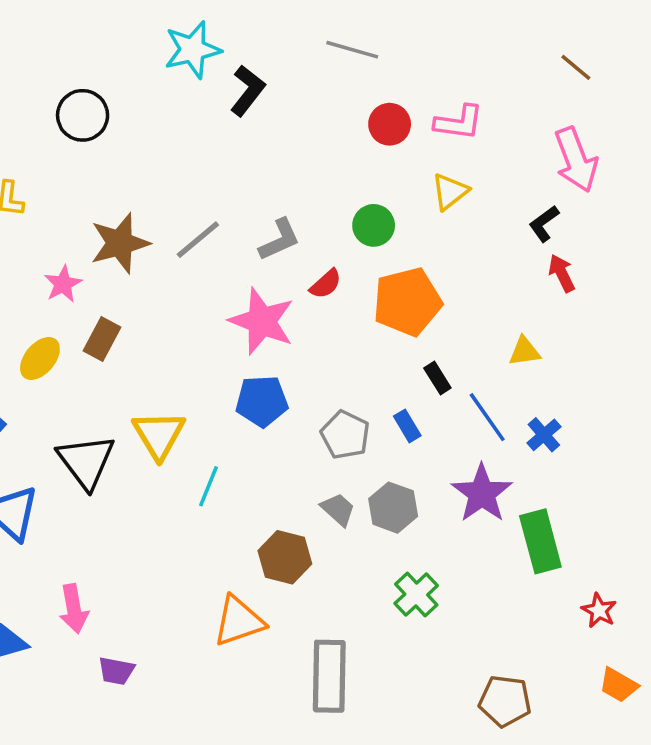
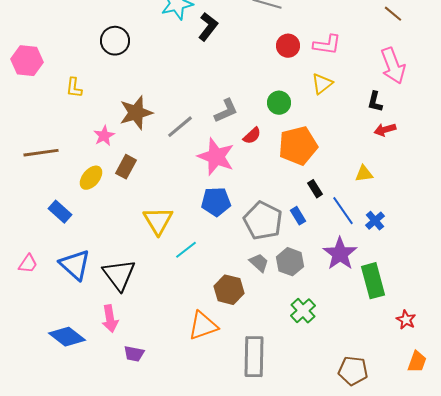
black L-shape: (544, 224) -> (375, 102), turned -40
gray line: (198, 240) -> (180, 127), moved
red arrow: (562, 273) -> (385, 130), turned -80
gray pentagon: (345, 435) -> (263, 221), size x1.4
black triangle: (86, 461) -> (119, 275), moved
cyan line: (209, 486) -> (186, 250), turned 30
orange trapezoid: (619, 685) -> (417, 362), turned -100

